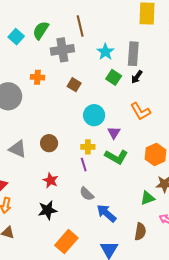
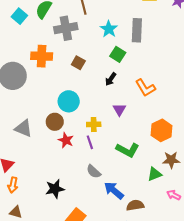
orange cross: (37, 77) -> (42, 56), size x1.5
black arrow: (137, 77) -> (111, 79), moved
cyan circle: (94, 115) -> (69, 101), moved
green L-shape: (116, 157) -> (128, 150), moved
red star: (51, 180) -> (66, 140), moved
brown semicircle: (140, 232) -> (135, 205), moved, turned -108

